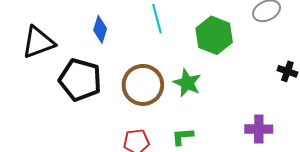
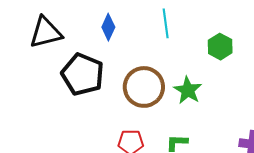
green hexagon: (214, 35) -> (220, 47), size x0.7

